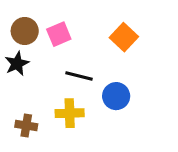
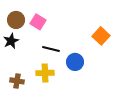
pink square: (59, 34) -> (38, 22), turned -35
orange square: (124, 37) -> (101, 36), moved

